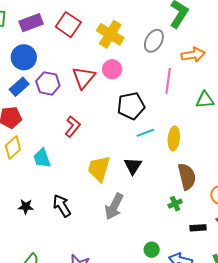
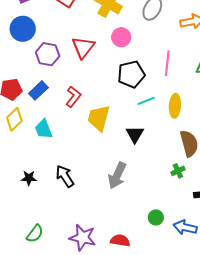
pink circle: (112, 69) -> (121, 37), moved
pink line: (168, 81) -> (167, 63), moved
blue rectangle: (19, 87) -> (38, 90), moved
yellow trapezoid: (99, 169) -> (99, 118), moved

